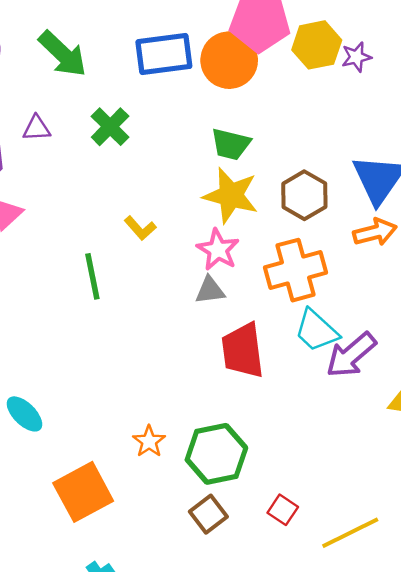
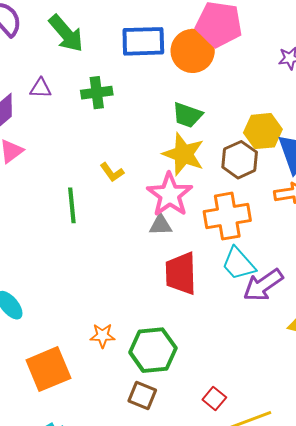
yellow hexagon: (317, 45) -> (263, 131), moved
green cross: (110, 127) -> (97, 93), turned 32
pink star: (218, 250) -> (170, 195), size x1.4
orange star: (149, 441) -> (103, 336), turned 30
red square: (283, 510) -> (214, 398), moved
brown square: (208, 514) -> (142, 395), turned -36

